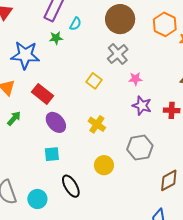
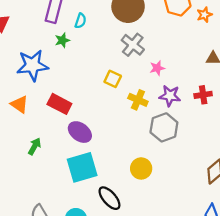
green arrow: (14, 118) -> (35, 146), moved
yellow cross: (97, 124) -> (138, 100), moved
gray hexagon: (140, 148) -> (164, 127), moved
cyan square: (52, 154) -> (82, 167), size x1.8

